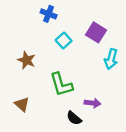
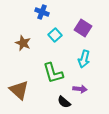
cyan arrow: (111, 59) -> (84, 59), moved
brown star: (27, 60) -> (23, 43), moved
brown triangle: (22, 104) -> (19, 90), size x1.5

